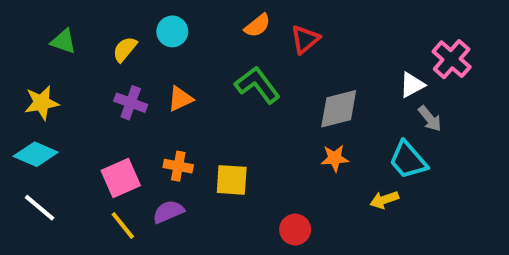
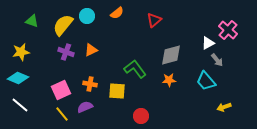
orange semicircle: (257, 25) -> (117, 13), moved
yellow semicircle: (125, 49) -> (63, 25), size x1.6
green L-shape: (257, 85) -> (135, 69), moved
yellow arrow: (384, 200) -> (224, 107), moved
red circle: (295, 230) -> (141, 116), moved

